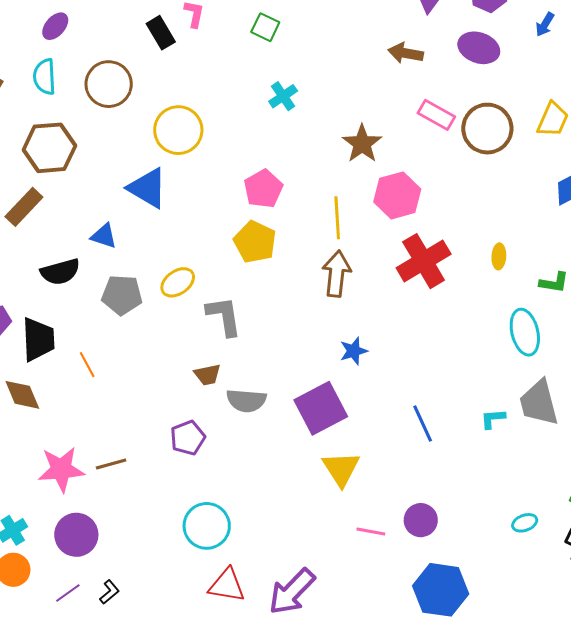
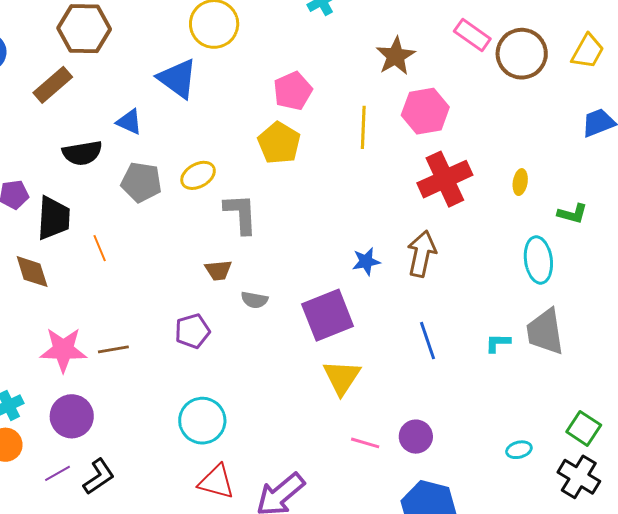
brown arrow: (336, 274) -> (422, 254), moved
gray semicircle: (246, 401) -> (254, 300), size x0.7
black L-shape: (109, 592) -> (99, 477), size x1.5

